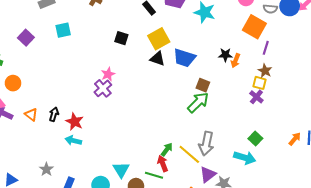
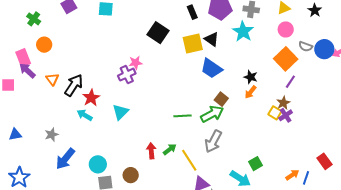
black square: (121, 38) -> (158, 33), size x1.5
black triangle: (158, 59) -> (212, 39), moved
orange arrow: (236, 61) -> (251, 92), moved
purple cross: (256, 97) -> (286, 115), moved
black arrow: (54, 114) -> (74, 85), size x1.6
gray arrow: (206, 144) -> (213, 141), moved
red arrow: (163, 164) -> (151, 151), moved
cyan triangle: (121, 170) -> (120, 112), moved
green line: (154, 175) -> (183, 116), moved, turned -36

